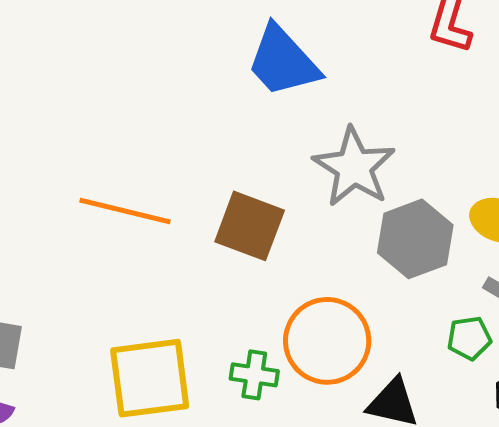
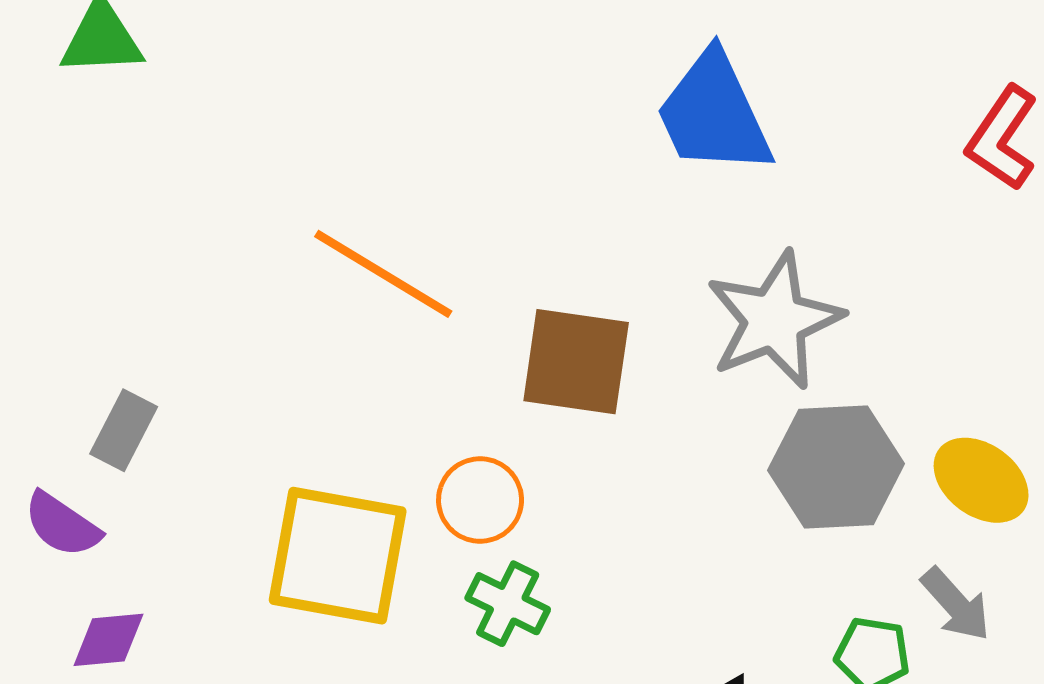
brown square: (250, 226) -> (576, 362), turned -30
orange circle: (327, 341) -> (480, 500), moved, size x0.6

